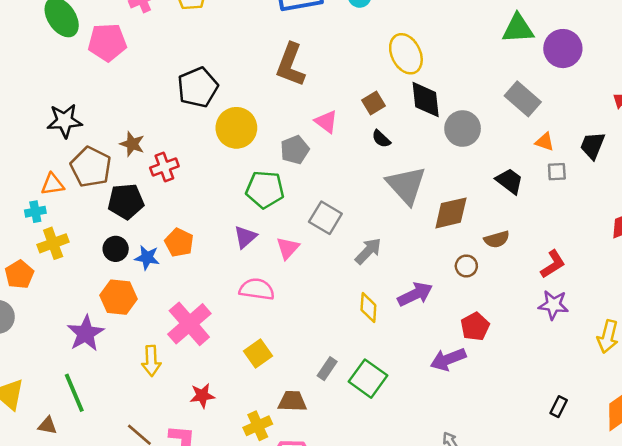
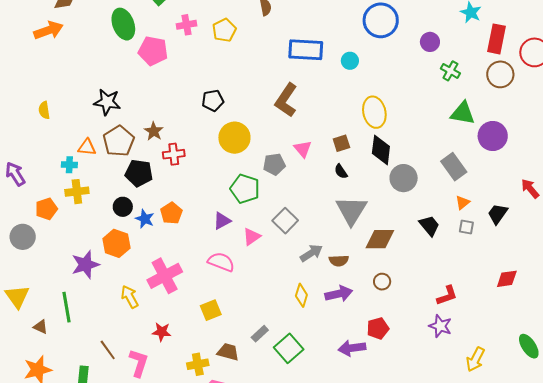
black pentagon: (198, 87) -> (213, 100), size x0.7
orange triangle: (545, 142) -> (463, 203), turned 49
brown semicircle: (497, 239) -> (339, 261), moved
yellow arrow: (151, 361) -> (130, 297), turned 140

